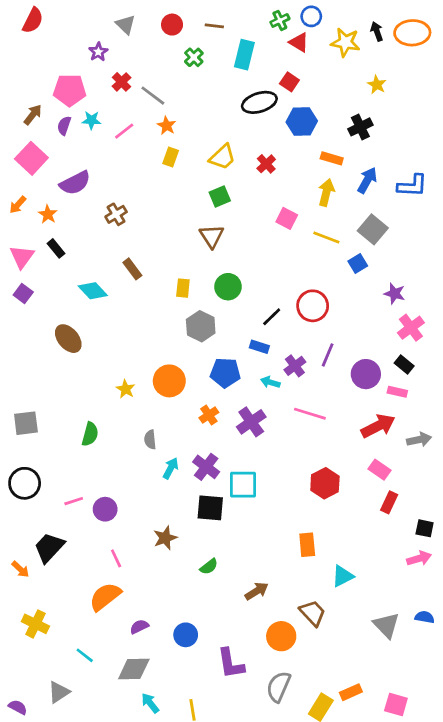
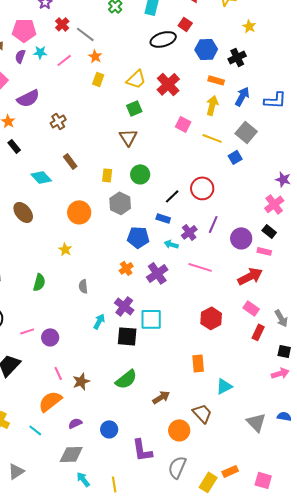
blue hexagon: (302, 122) -> (206, 49), moved
red cross: (266, 164) -> (168, 84), size x1.6
purple star: (395, 294) -> (283, 179), moved
orange circle: (169, 381) -> (79, 212), moved
gray arrow: (419, 440) -> (281, 318), moved, turned 72
cyan arrow: (171, 468) -> (99, 321), moved
brown star: (165, 538) -> (81, 381), moved
green semicircle: (209, 567) -> (126, 379), size x1.6
cyan line: (85, 655) -> (35, 430), moved

